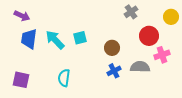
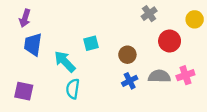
purple arrow: (22, 16) -> (25, 18), turned 84
cyan arrow: (55, 40) -> (65, 62), moved
pink cross: (162, 55) -> (185, 75), moved

